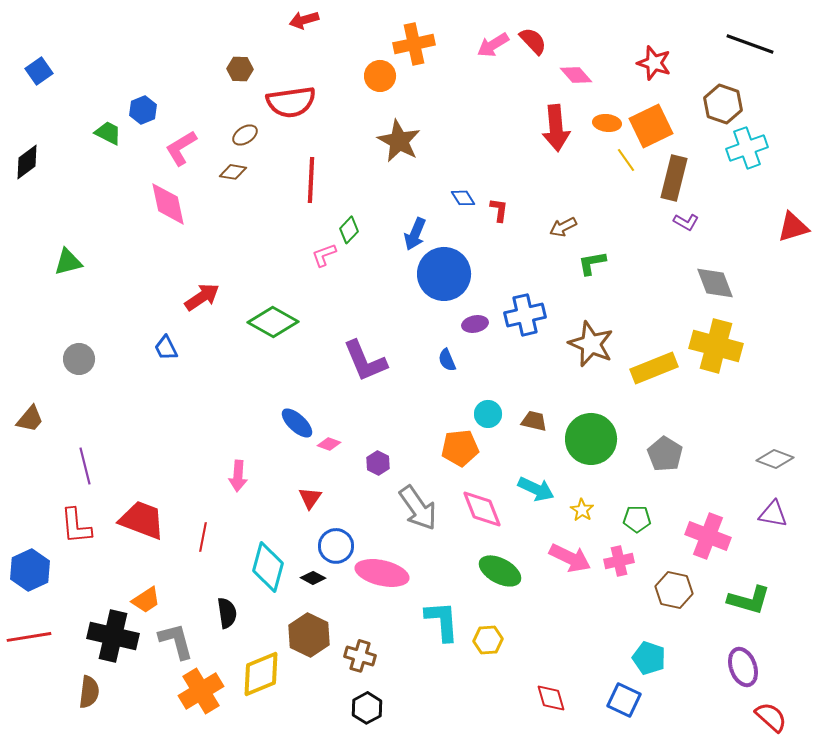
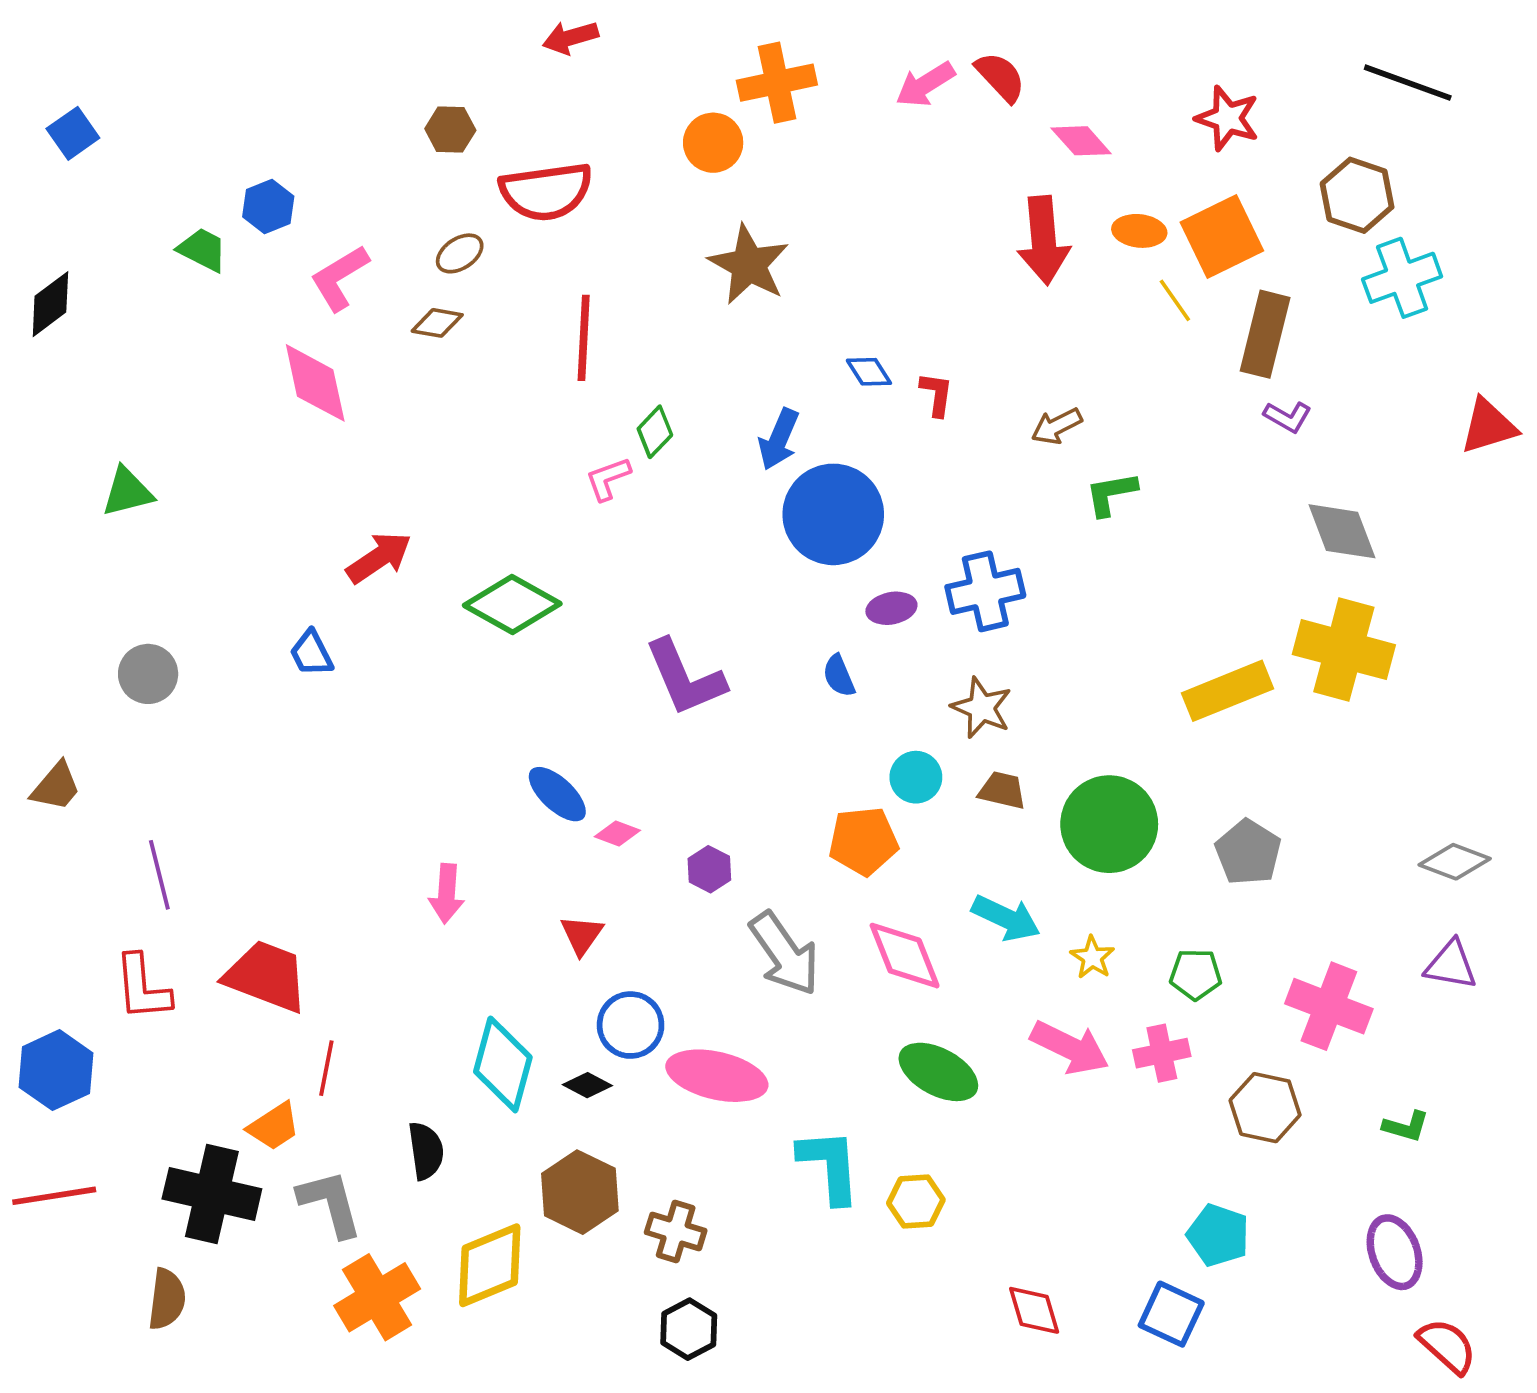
brown star: (591, 344) -> (982, 708), moved, size x0.7
red line: (203, 537) -> (326, 1068), moved
green L-shape: (749, 600) -> (1406, 1126), size x0.6

